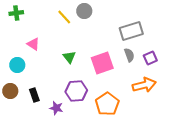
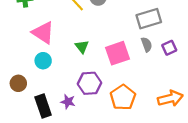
pink triangle: (33, 44) -> (43, 33), size x1.6
cyan circle: (17, 65) -> (43, 61), moved
orange arrow: (144, 85) -> (170, 98), moved
black rectangle: (34, 95) -> (43, 106), moved, size x1.5

